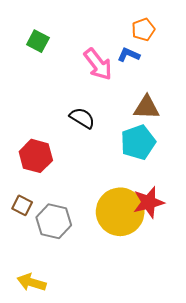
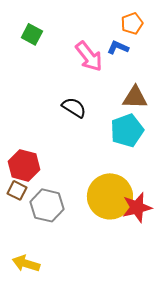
red hexagon: (36, 156) -> (24, 165), moved
red star: (149, 202) -> (137, 207), moved

